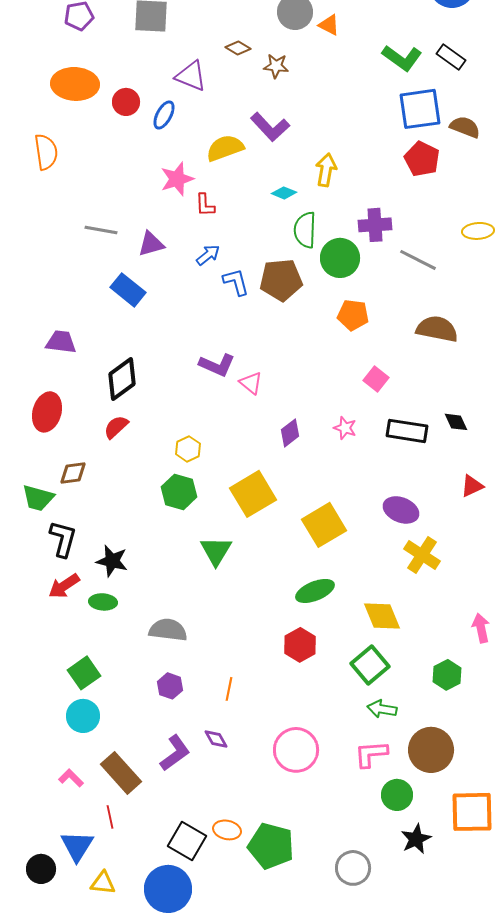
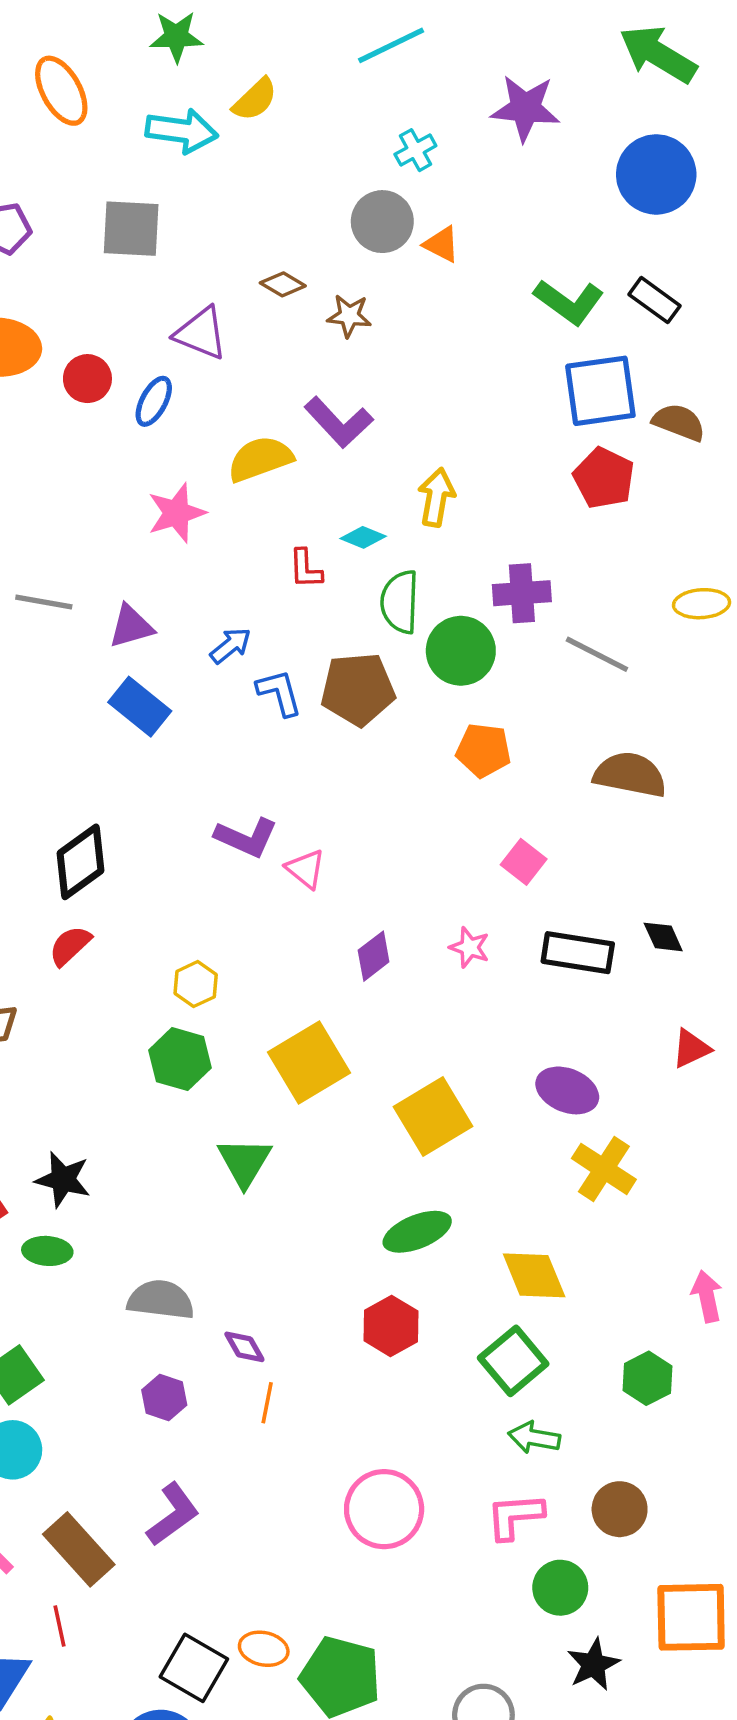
red L-shape: (205, 205) -> (306, 569), moved
blue rectangle: (128, 290) -> (140, 707), moved
purple diamond: (216, 739) -> (244, 1347), moved
brown circle: (431, 750) -> (620, 1509), size x0.7

